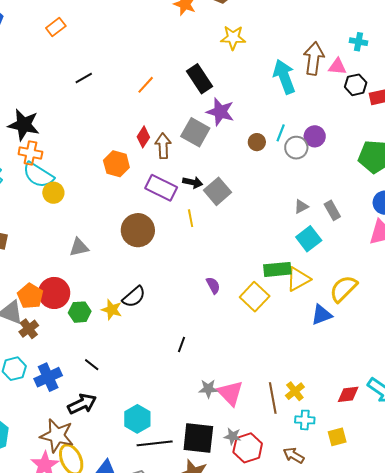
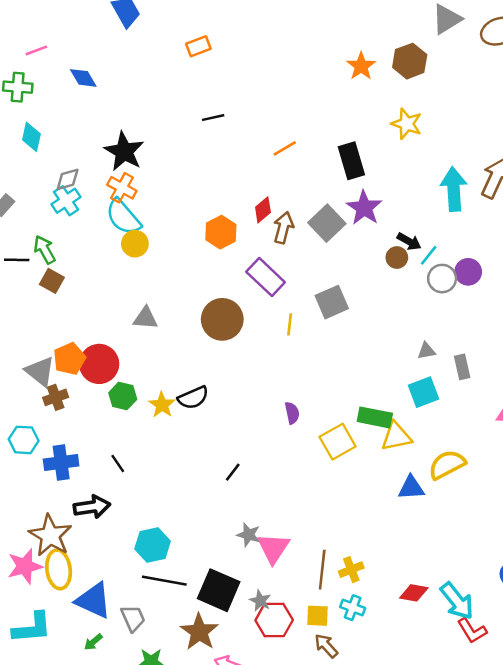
black arrow: (193, 182) -> (409, 241), moved
yellow square: (337, 437) -> (318, 616), moved

